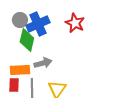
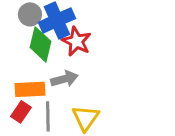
red star: (75, 23) -> (76, 41), moved
red rectangle: (14, 85) -> (21, 112), turned 32

